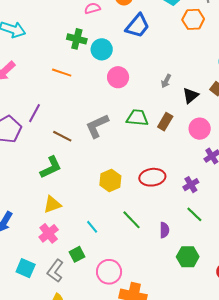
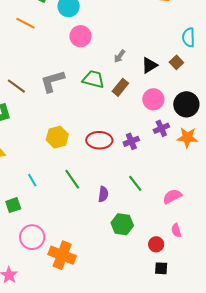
gray arrow: (166, 81) -> (119, 56), moved
purple cross: (191, 185) -> (131, 141), moved
pink circle: (109, 272) -> (32, 237), moved

